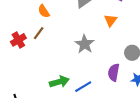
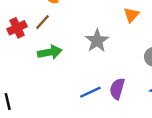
purple semicircle: (114, 72) -> (117, 89), moved
green arrow: (59, 82) -> (50, 52), moved

